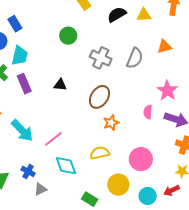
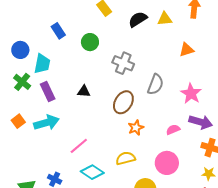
blue rectangle: (15, 24) -> (58, 31), moved
gray semicircle: (135, 58) -> (155, 84), moved
pink semicircle: (148, 112) -> (173, 130), moved, turned 64
cyan arrow: (22, 131) -> (46, 123), moved, turned -60
cyan diamond: (66, 166) -> (92, 172), turned -35

